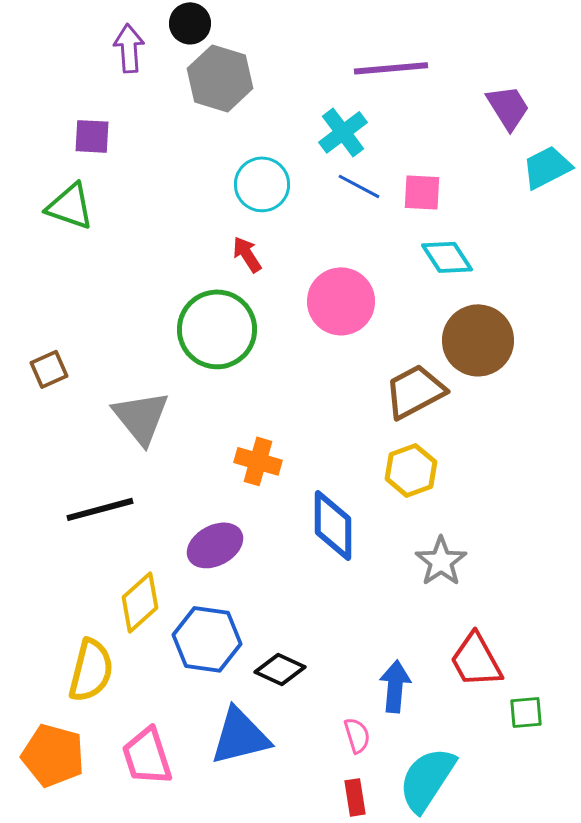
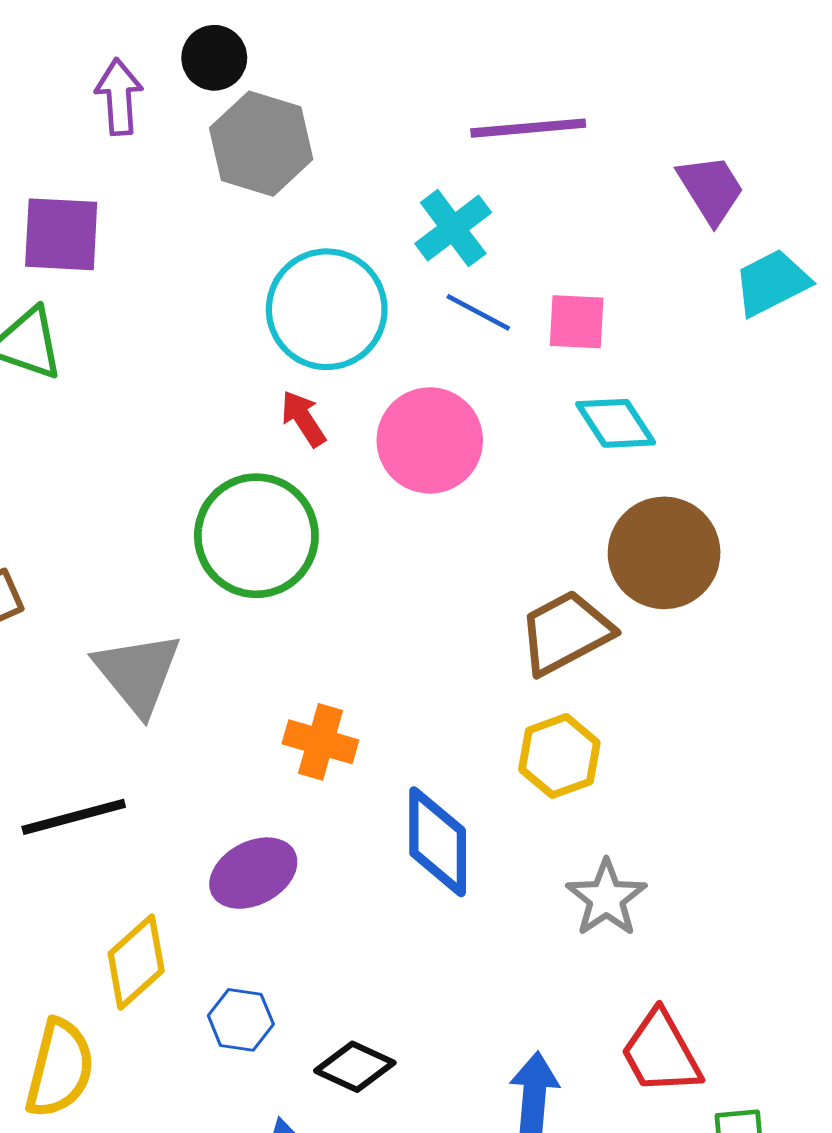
purple square: (92, 136) -> (61, 234), size x1.4
cyan circle: (262, 184) -> (327, 309), size x1.4
pink circle: (341, 301) -> (430, 440), moved
blue hexagon: (207, 639) -> (241, 1020), size x0.6

